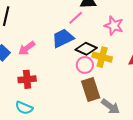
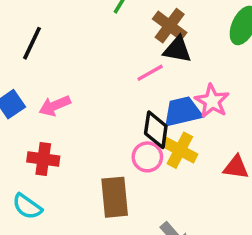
blue trapezoid: (63, 38) -> (183, 112), moved
black diamond: (86, 49) -> (156, 130), turned 60
brown rectangle: (91, 90) -> (115, 197), moved

